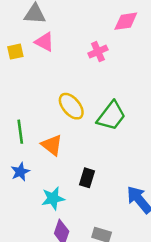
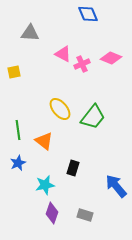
pink diamond: (126, 21) -> (111, 58), moved, turned 30
pink triangle: (45, 42) -> (63, 54), moved
yellow square: (15, 52) -> (14, 72), moved

